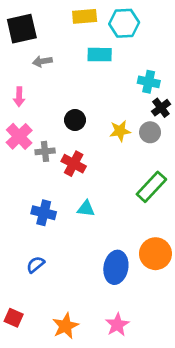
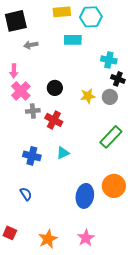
black cross: (161, 108) -> (118, 79), turned -32
pink cross: (19, 136) -> (21, 91), moved
cyan triangle: (86, 209) -> (63, 153), turned -32
blue semicircle: (35, 265) -> (26, 194), turned 96

